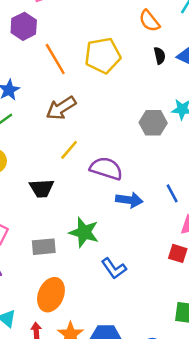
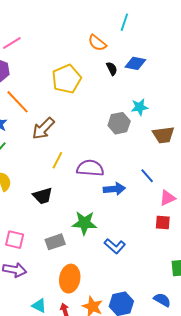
orange line: (55, 59) -> (18, 102), moved

